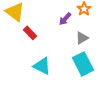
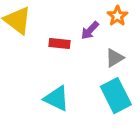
red rectangle: (30, 33) -> (59, 43), moved, turned -40

